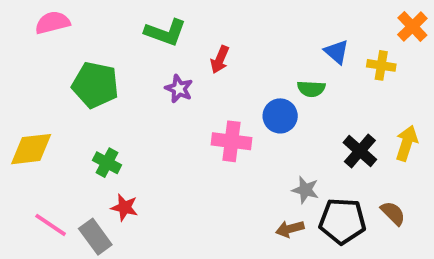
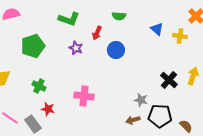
green pentagon: (95, 85) -> (33, 46), turned -30
green semicircle: (311, 89) -> (119, 16), moved
blue circle: (280, 116) -> (116, 50), moved
pink cross: (231, 141) -> (84, 96), moved
brown semicircle: (393, 213) -> (186, 126), moved

